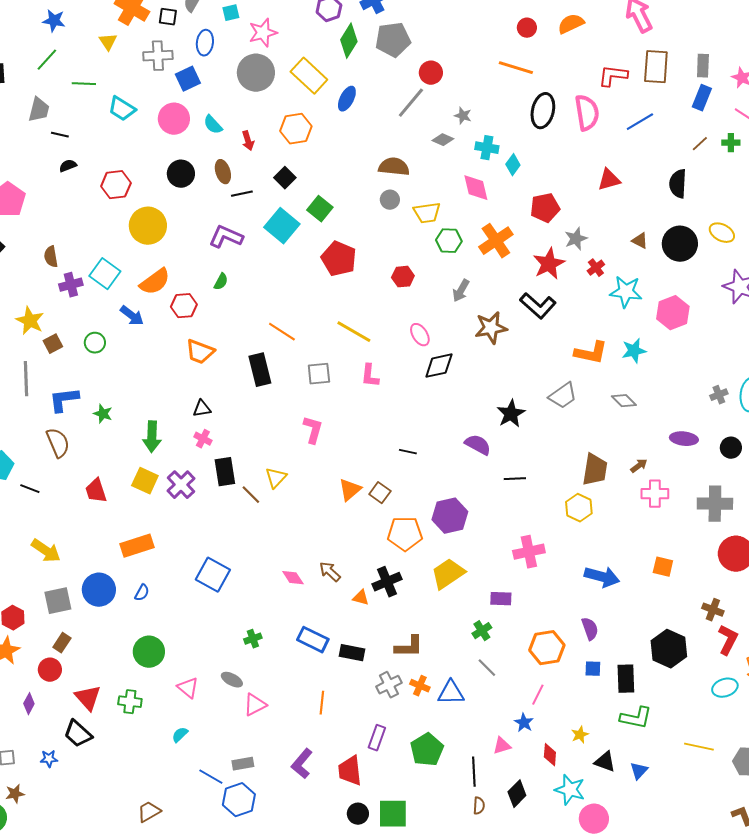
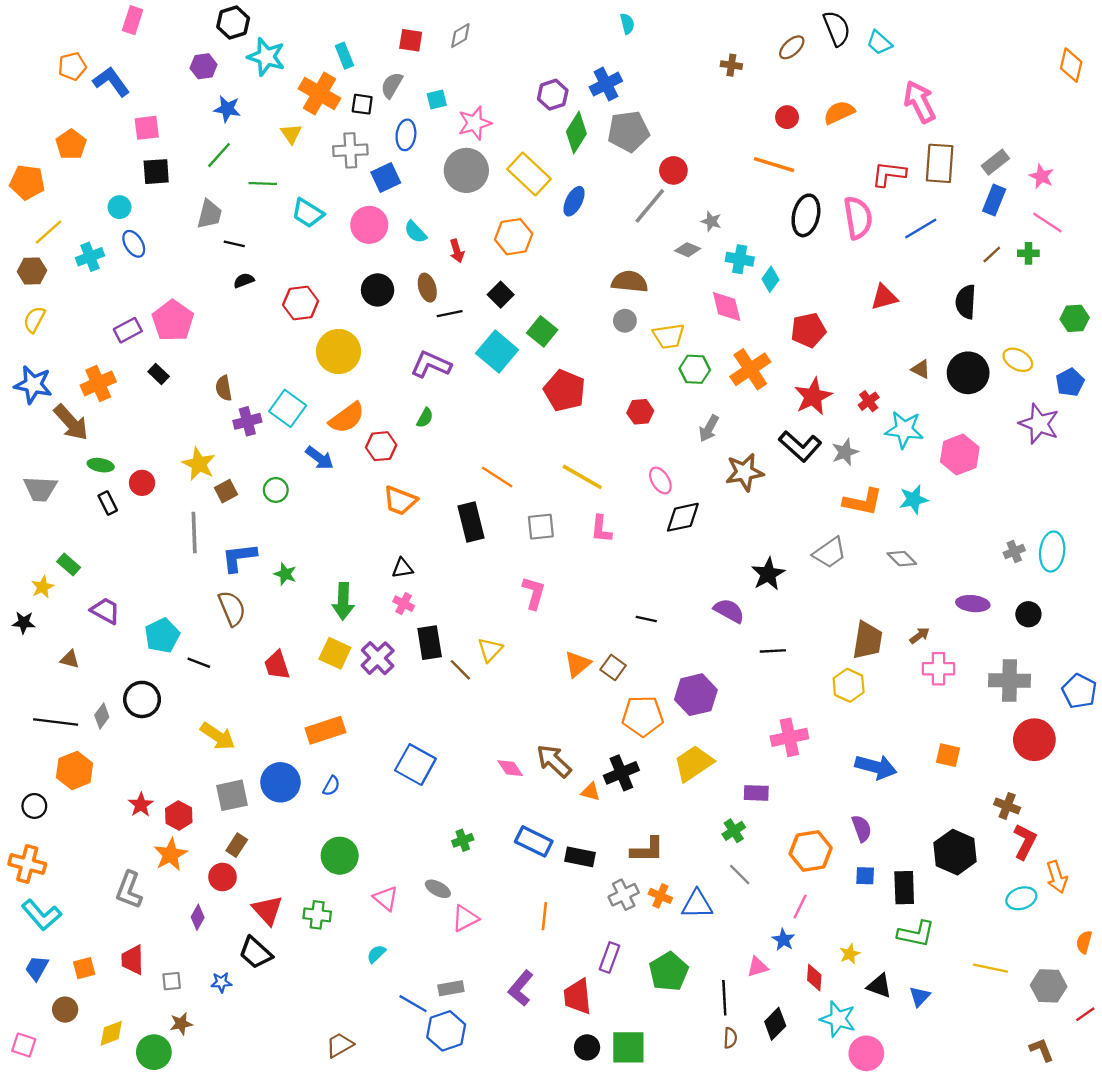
gray rectangle: (703, 66) -> (995, 162), turned 50
gray star: (576, 239) -> (845, 452), moved
brown arrow: (330, 572) -> (554, 761), size x1.4

